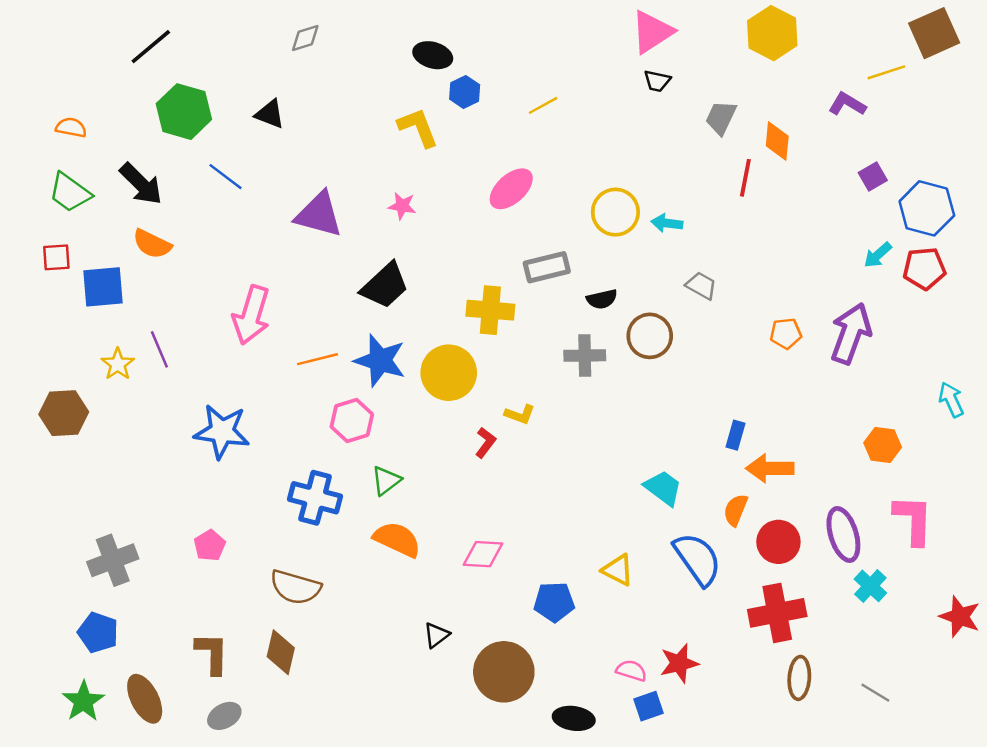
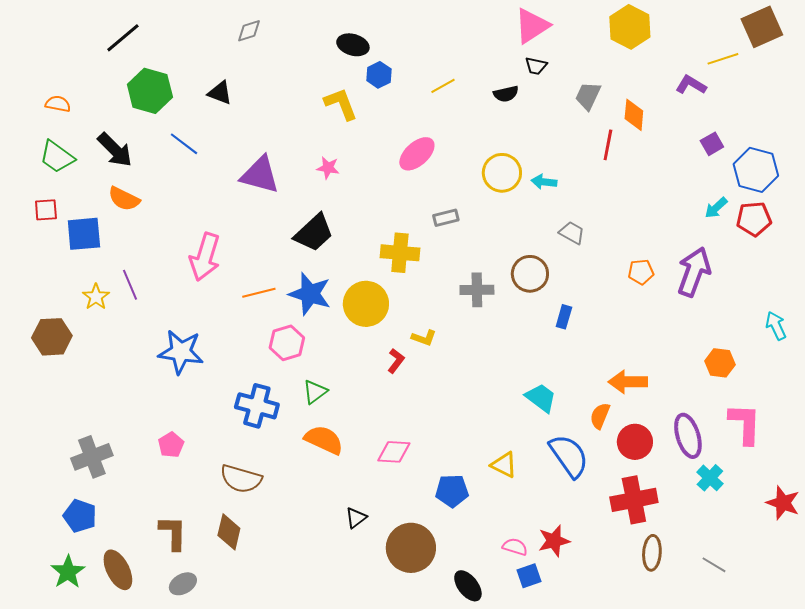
gray rectangle: (547, 267) -> (446, 218), size x0.7
black semicircle: (602, 299) -> (506, 94), moved
blue rectangle: (736, 435) -> (564, 317), moved
black ellipse: (574, 718) -> (468, 586), turned 44

